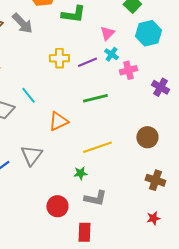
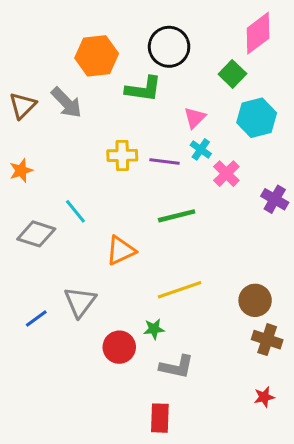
purple line: (87, 62) -> (165, 161), turned 30
pink cross: (128, 70) -> (226, 174), turned -30
brown circle: (147, 137) -> (255, 300), moved
red circle: (57, 206) -> (119, 347), moved

